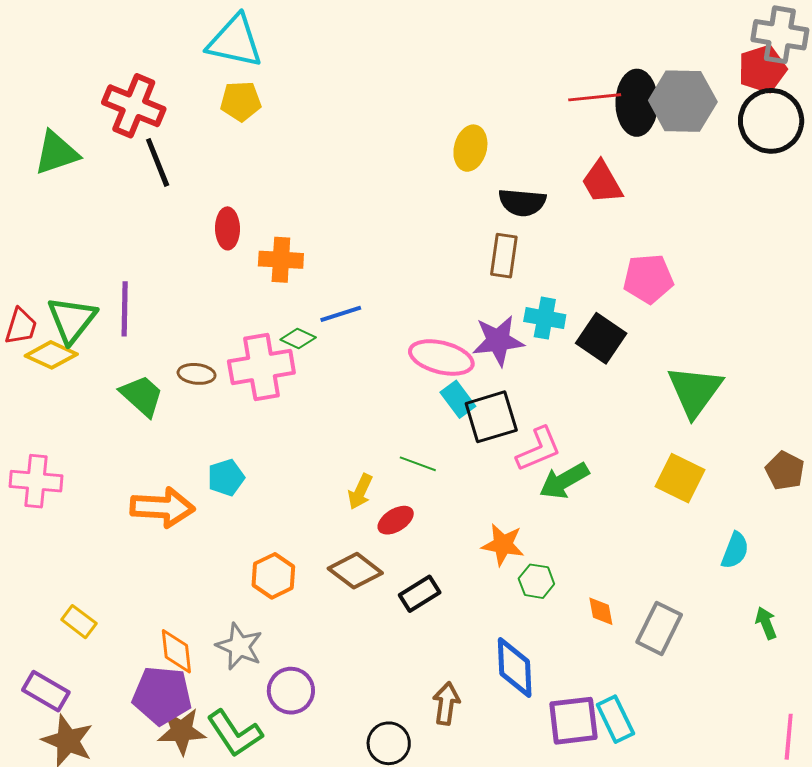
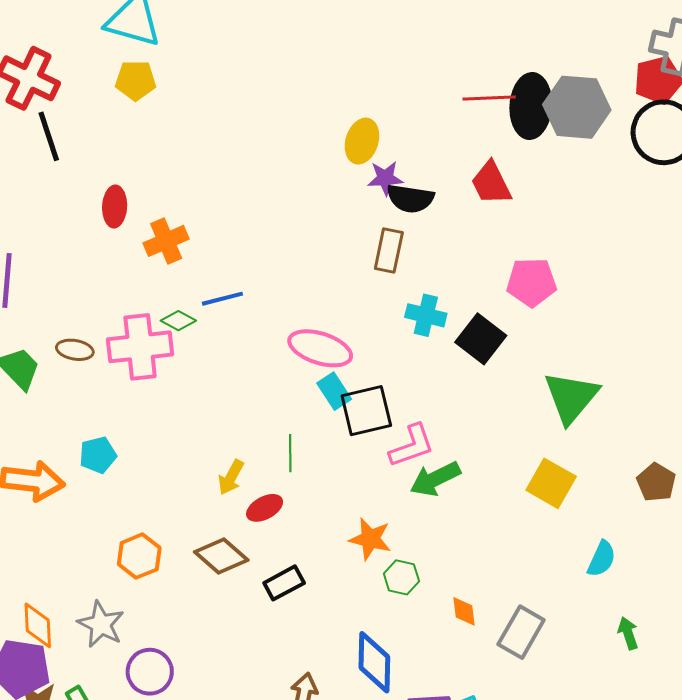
orange cross: (281, 260) -> (166, 241), turned -30
purple star: (498, 341) -> (385, 178), moved, size x0.7
green line: (418, 464) -> (290, 453), turned 66

